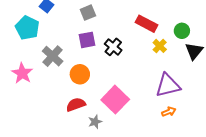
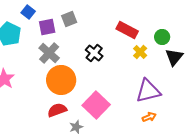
purple square: (87, 40) -> (47, 27), moved
gray cross: (53, 56) -> (49, 53), moved
orange circle: (80, 74) -> (61, 80), size x1.5

